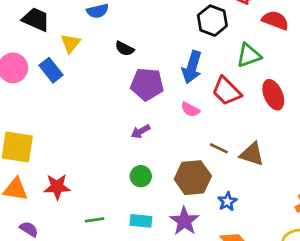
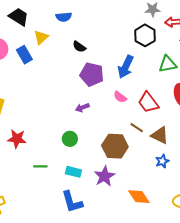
red trapezoid: (227, 91) -> (148, 102), moved
green circle: (141, 176) -> (70, 139), moved
blue star: (227, 201) -> (162, 161), moved

